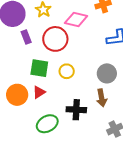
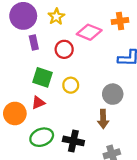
red circle: (55, 39) -> (64, 49), size x0.7
orange circle: (17, 95) -> (15, 113), moved
black cross: (76, 110) -> (73, 141), moved

